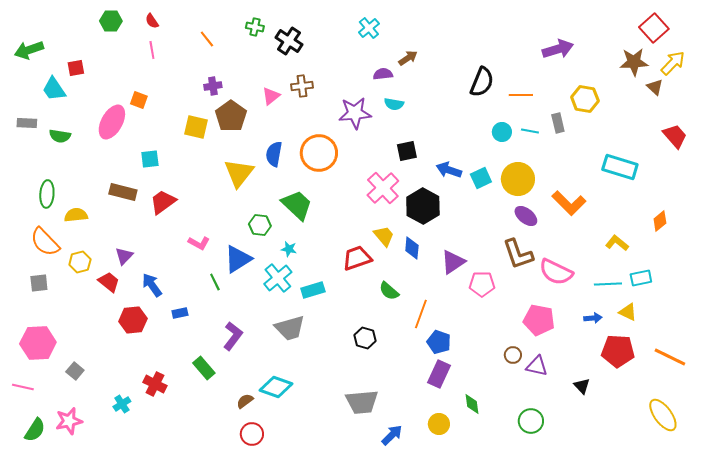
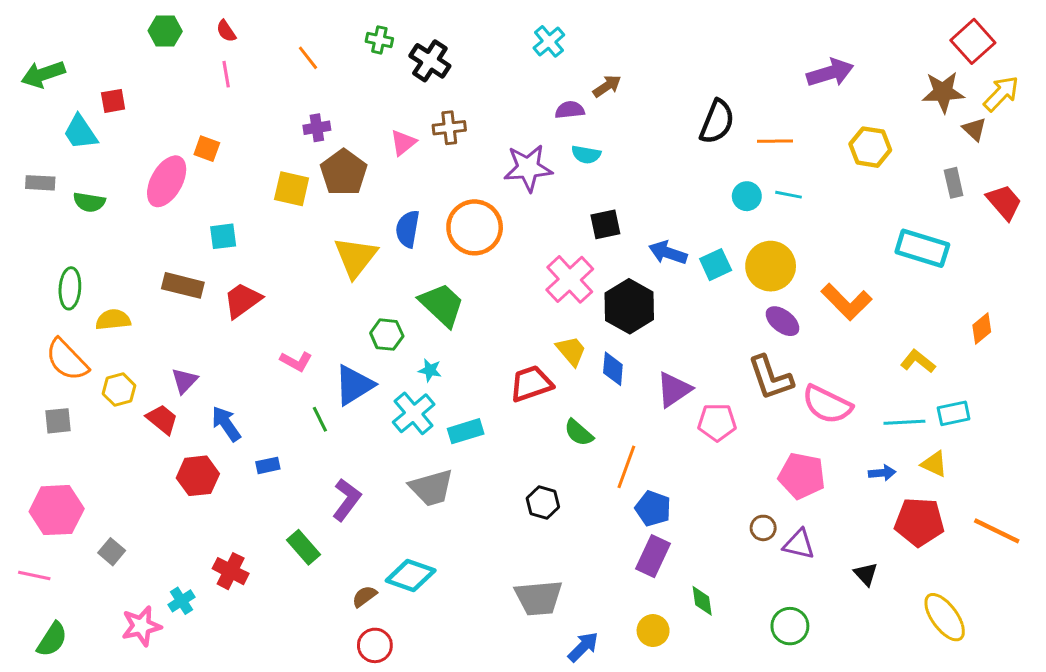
gray rectangle: (558, 123) -> (954, 183), moved
yellow ellipse: (663, 415) -> (945, 617), moved
pink star: (69, 421) -> (141, 626), moved

